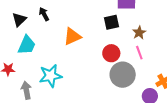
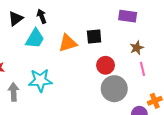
black square: (112, 22) -> (94, 37), moved
cyan trapezoid: (27, 45) -> (35, 39), moved
pink line: (139, 53) -> (143, 69), moved

